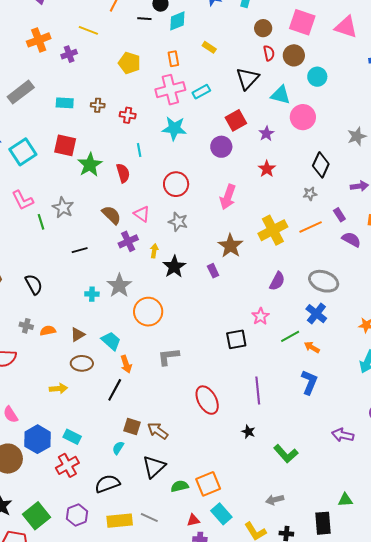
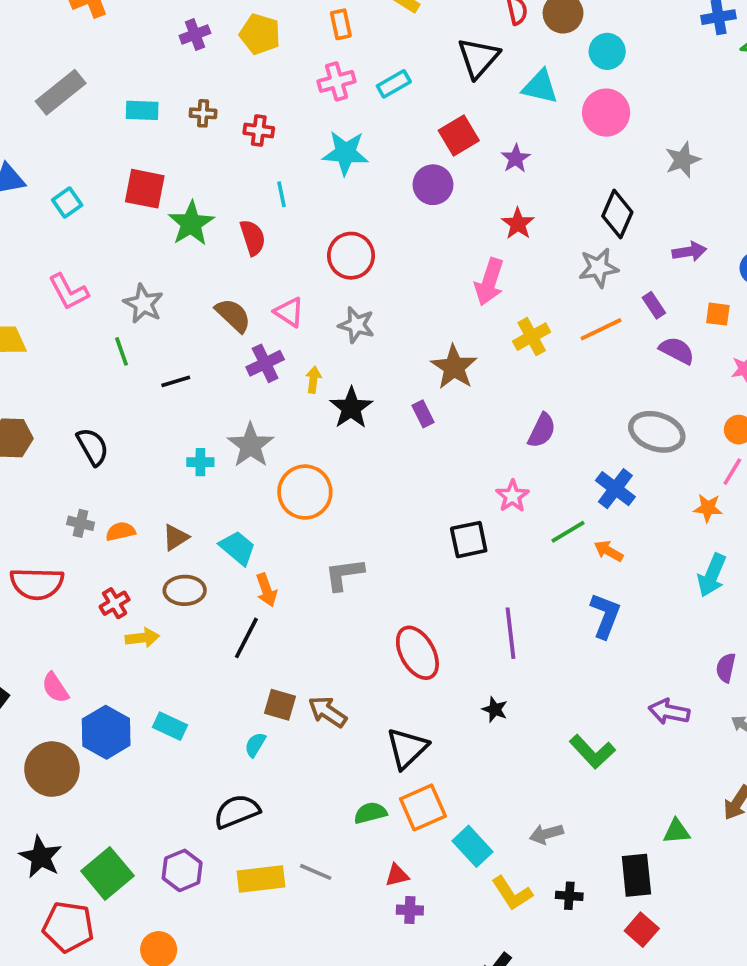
purple cross: (69, 54) -> (195, 34), moved
pink cross: (170, 90) -> (337, 81), size x0.7
pink circle: (303, 117) -> (606, 113), moved
cyan square: (23, 152) -> (67, 203), size x0.6
gray star: (310, 194) -> (598, 268), size x1.5
pink arrow: (228, 197) -> (489, 282), moved
green line: (41, 222) -> (121, 351), moved
yellow cross: (273, 230) -> (532, 337), size x0.7
gray ellipse: (324, 281) -> (657, 432), moved
green L-shape: (286, 454) -> (592, 752), moved
red cross: (67, 465) -> (115, 603), moved, size x0.7
black triangle: (154, 467) -> (407, 748), moved
cyan rectangle: (221, 514) -> (473, 846), moved

